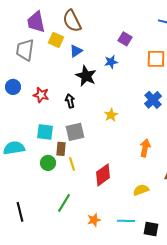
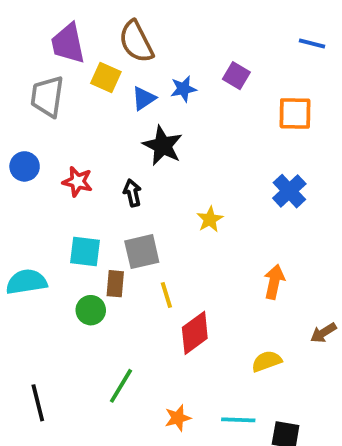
blue star: (111, 62) -> (183, 89), moved
yellow line: (72, 164) -> (166, 295), moved

